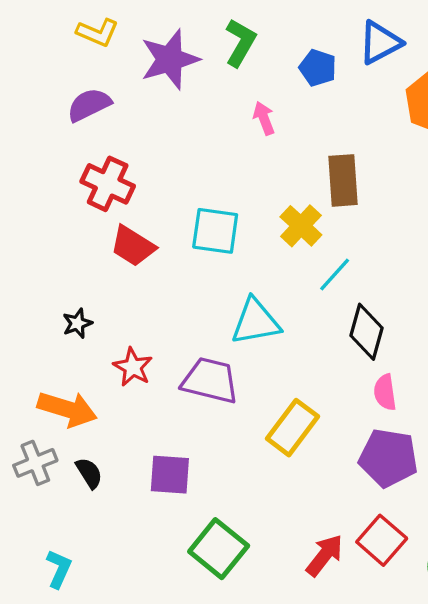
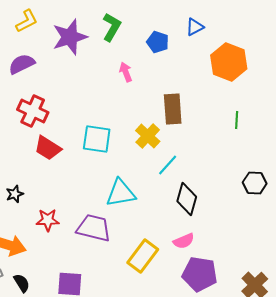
yellow L-shape: (98, 32) -> (27, 21), turned -50
blue triangle: (380, 43) -> (195, 27), size x0.7
red star: (133, 367) -> (48, 220), turned -30
pink semicircle: (385, 392) -> (184, 241), moved, turned -105

